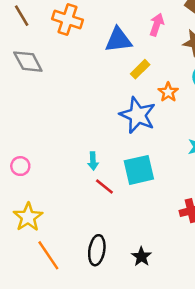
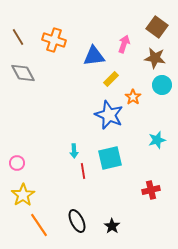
pink circle: (20, 166) -> (17, 163), moved
red line: (104, 186) -> (83, 171), turned 42
black ellipse: (97, 250) -> (77, 221), turned -35

